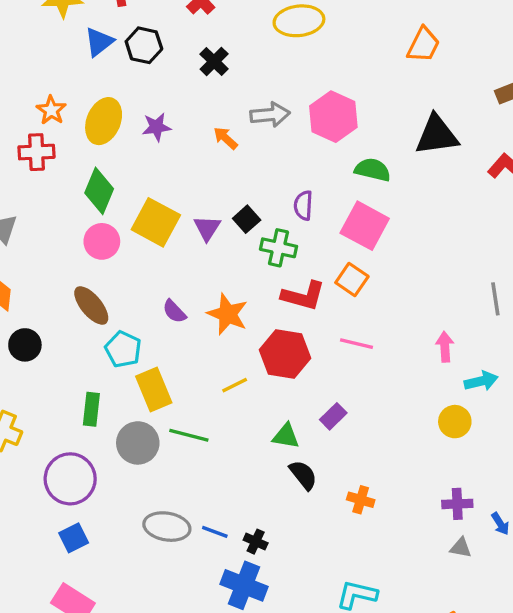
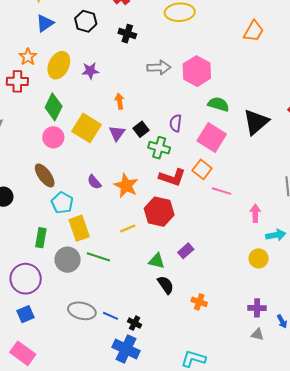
blue triangle: (99, 42) -> (45, 23), moved
black cross: (214, 62) -> (127, 34), turned -30
black triangle: (437, 135) -> (256, 122), moved, turned -36
orange arrow: (226, 138) -> (120, 101), moved, turned 35
pink line: (356, 344) -> (222, 191), moved

